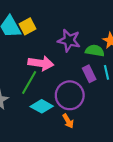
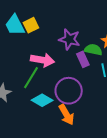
purple rectangle: (89, 74) -> (83, 59), moved
orange arrow: (68, 121) -> (66, 115), size x1.5

